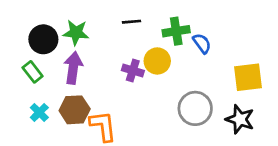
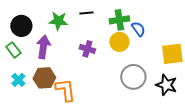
green star: (76, 33) -> (58, 21), moved
yellow circle: (157, 61) -> (119, 42), moved

